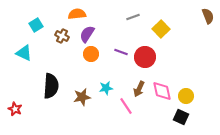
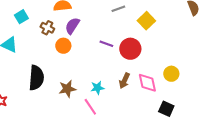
orange circle: (91, 54) -> (63, 46), moved
cyan star: (106, 88) -> (97, 88), moved
yellow circle: (186, 96) -> (171, 74), moved
pink line: (126, 106) -> (90, 107), moved

